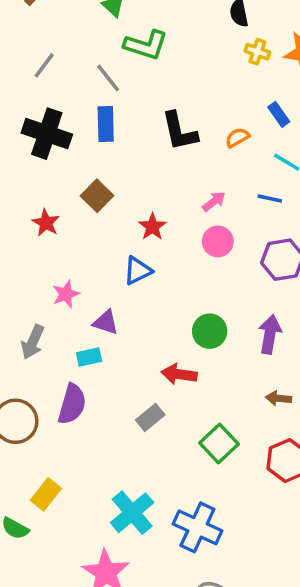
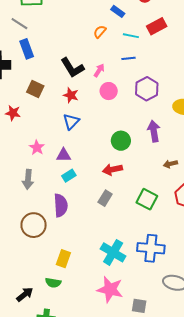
black L-shape: (179, 131) -> (72, 68), moved
cyan rectangle: (89, 357) -> (69, 176), moved

